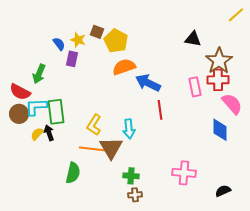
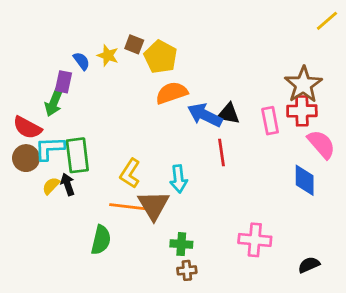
black triangle: (193, 39) -> (228, 114), moved
purple rectangle: (72, 59) -> (63, 82), moved

